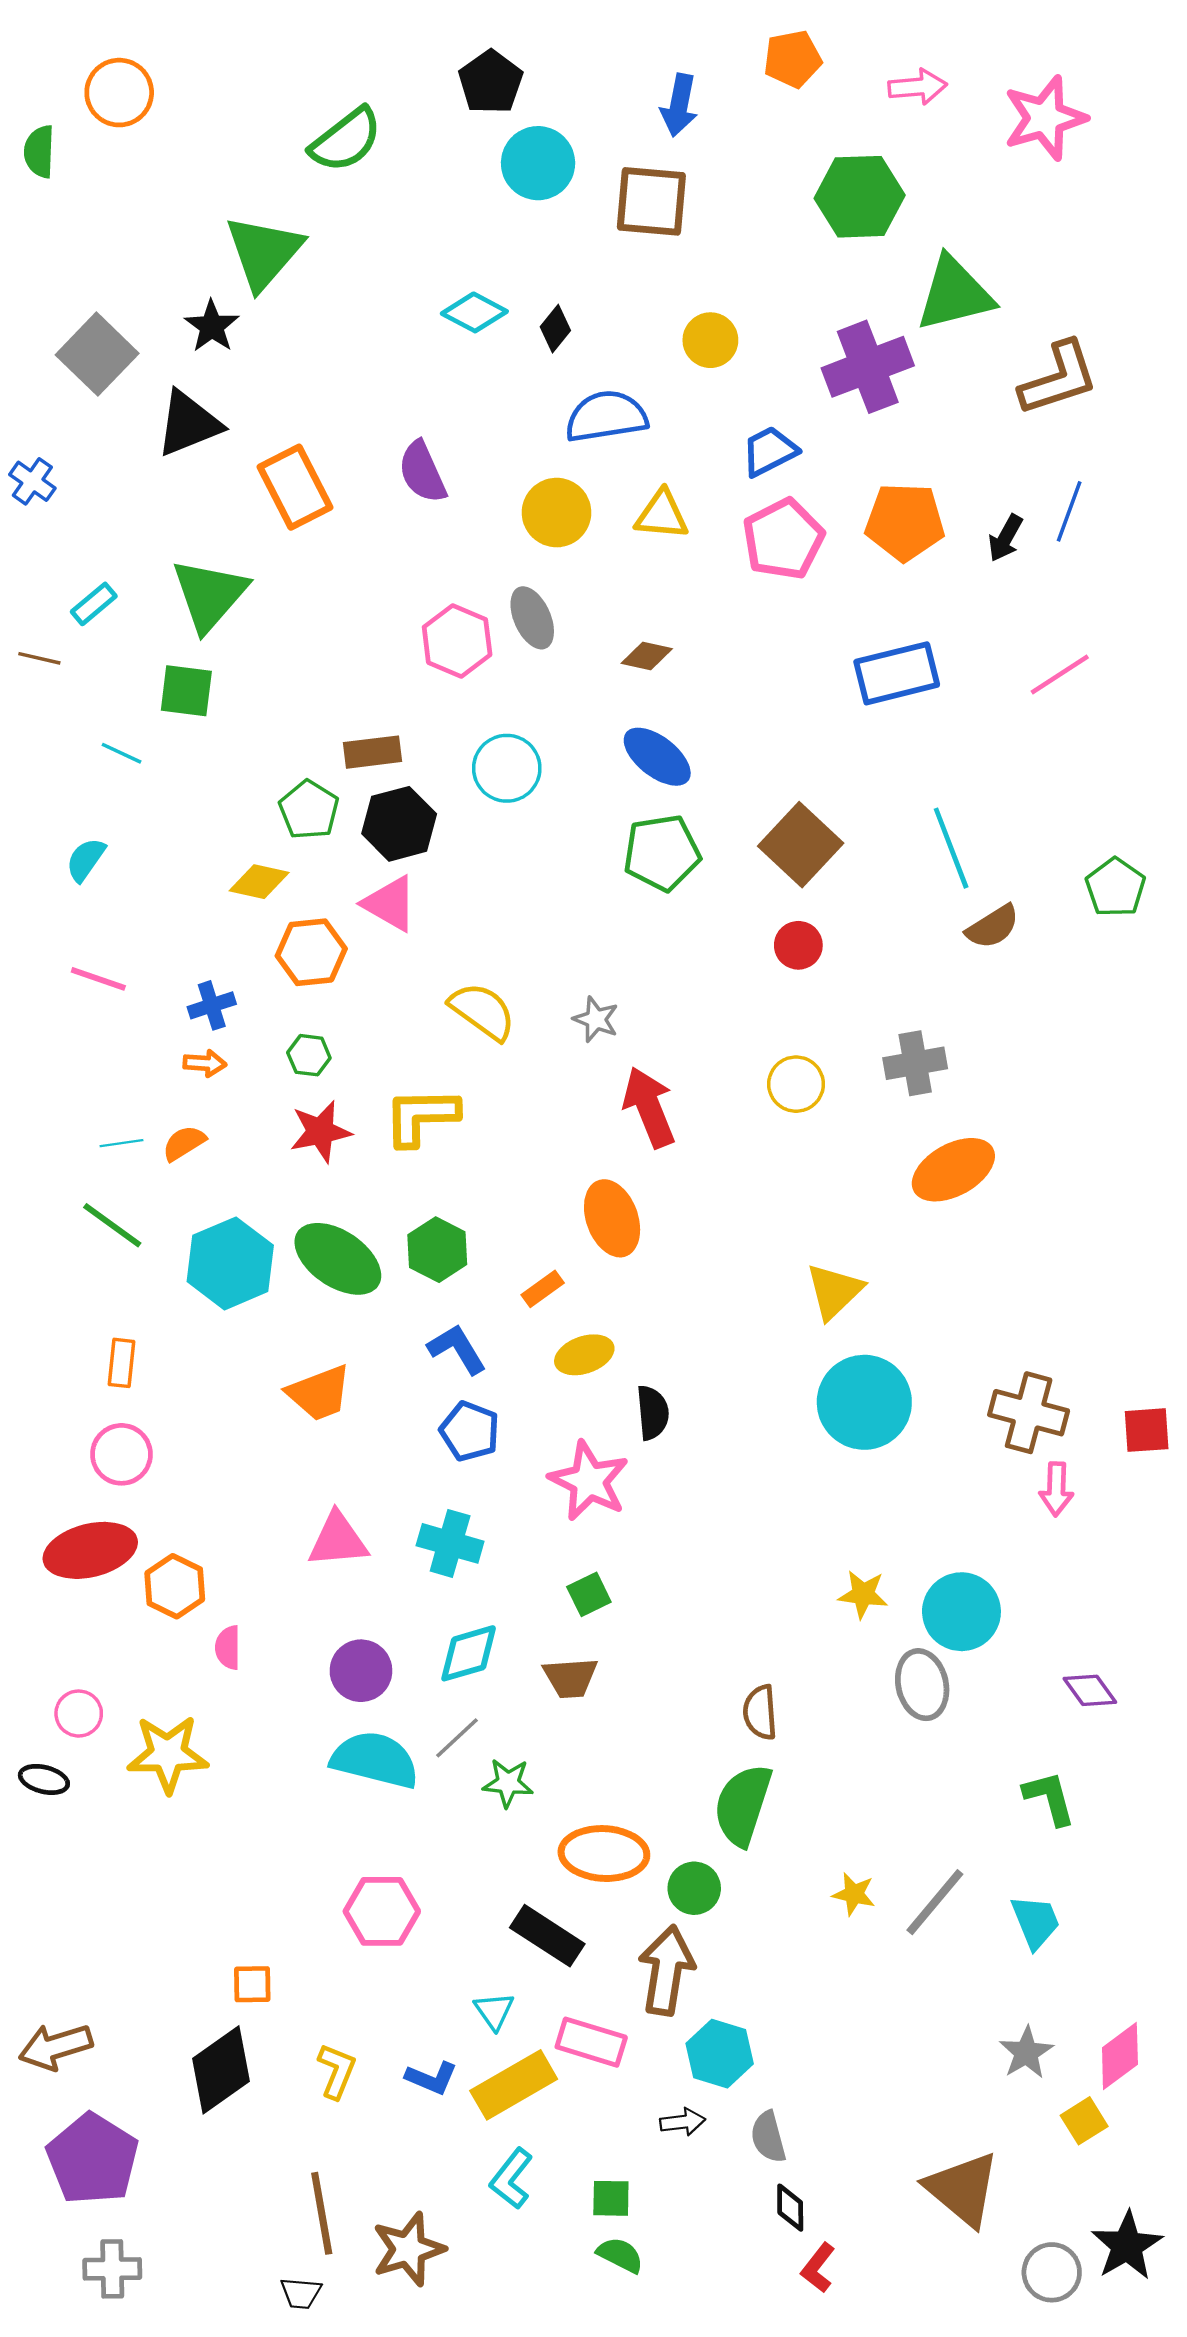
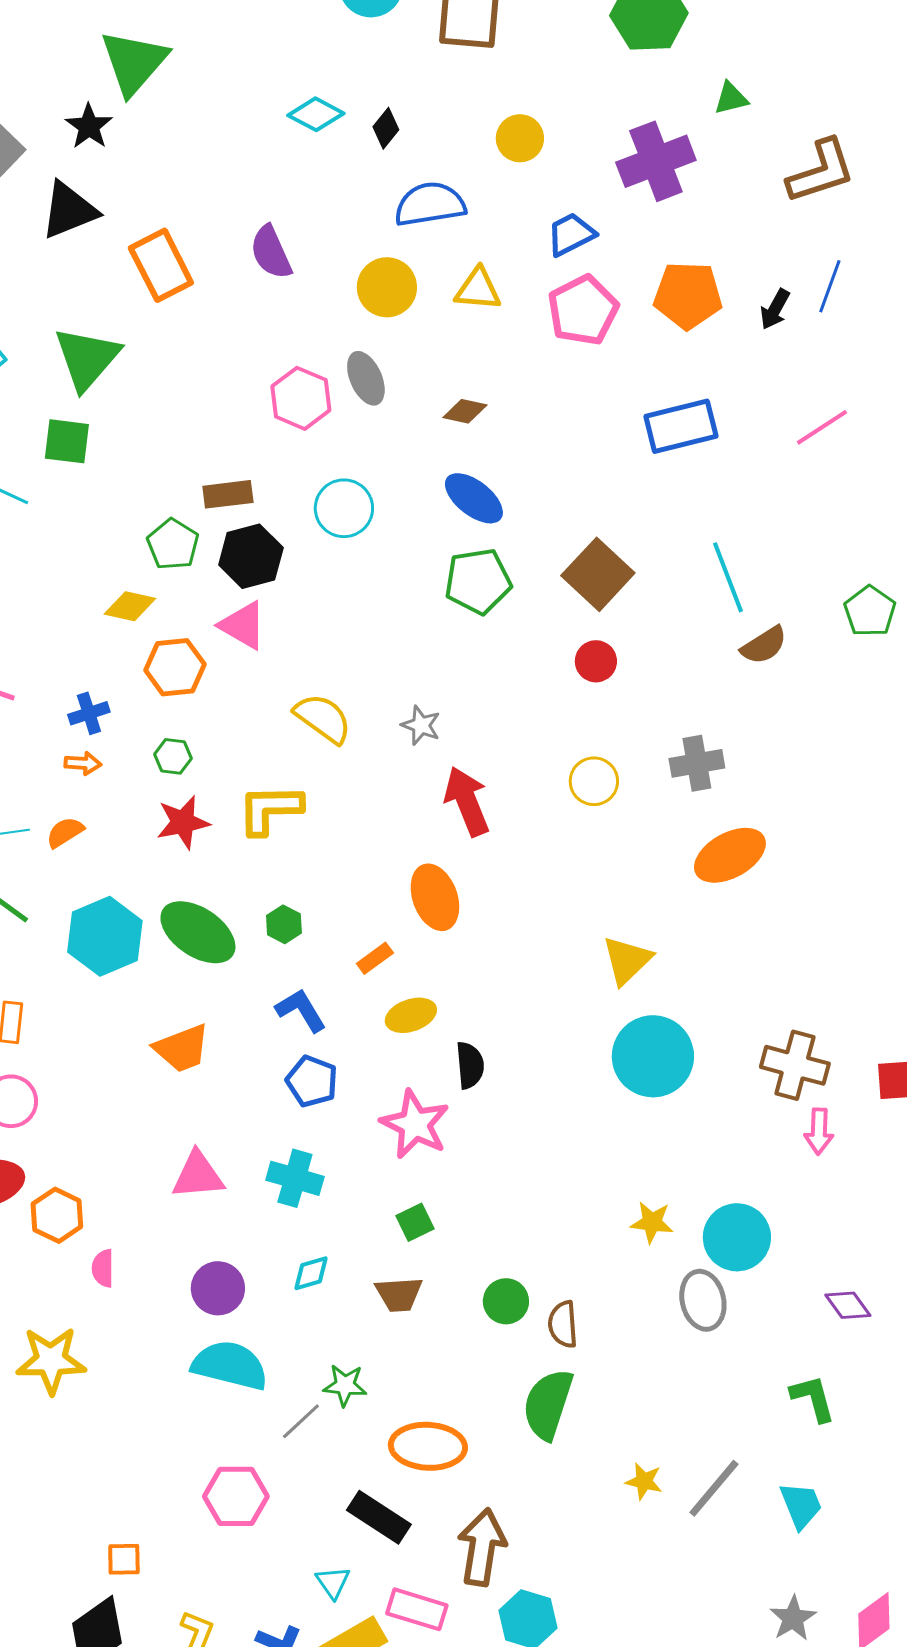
green triangle: (955, 294) -> (731, 98), size x0.5
green hexagon: (437, 1250) -> (284, 924), size x0.7
cyan diamond: (469, 1653) -> (311, 1273), size x0.7
gray line: (457, 1738) -> (301, 1421), moved
green circle: (694, 1888) -> (506, 1301), moved

